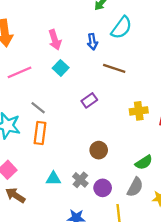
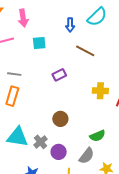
pink arrow: (55, 40) -> (23, 18), moved
cyan square: (61, 68) -> (39, 43), turned 32
gray line: (38, 108) -> (14, 74), turned -40
cyan triangle: (53, 179) -> (17, 137), size x1.6

